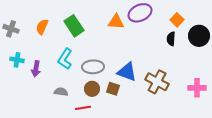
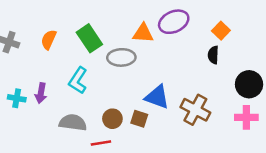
black circle: (199, 36) -> (249, 84), moved
cyan cross: (17, 60) -> (17, 98), moved
gray ellipse: (93, 67) -> (121, 57), moved
gray semicircle: (61, 92) -> (73, 123), size x1.5

